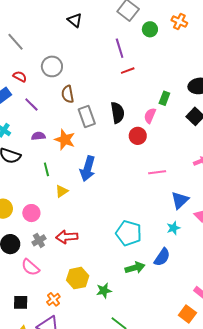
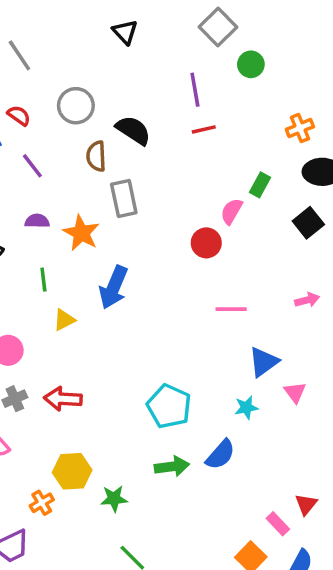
orange cross: (179, 22) -> (300, 128), moved, turned 35
black semicircle: (118, 113) -> (133, 130), moved, turned -55
orange cross: (53, 299) -> (42, 503), moved

